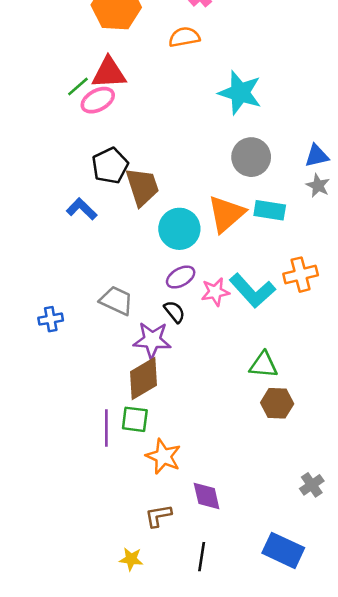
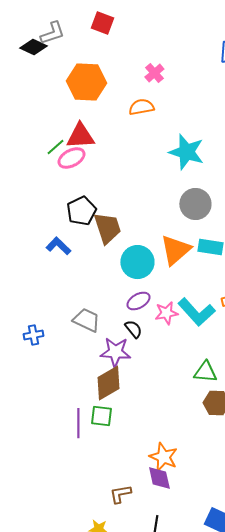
orange star: (163, 456) -> (163, 457), moved

